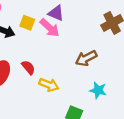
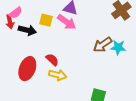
yellow arrow: (49, 85) -> (58, 75), moved
cyan star: (98, 90) -> (118, 47), moved

